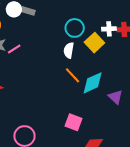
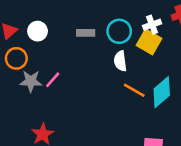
gray rectangle: (28, 11) -> (86, 33), moved
white cross: (109, 29) -> (152, 25), moved

